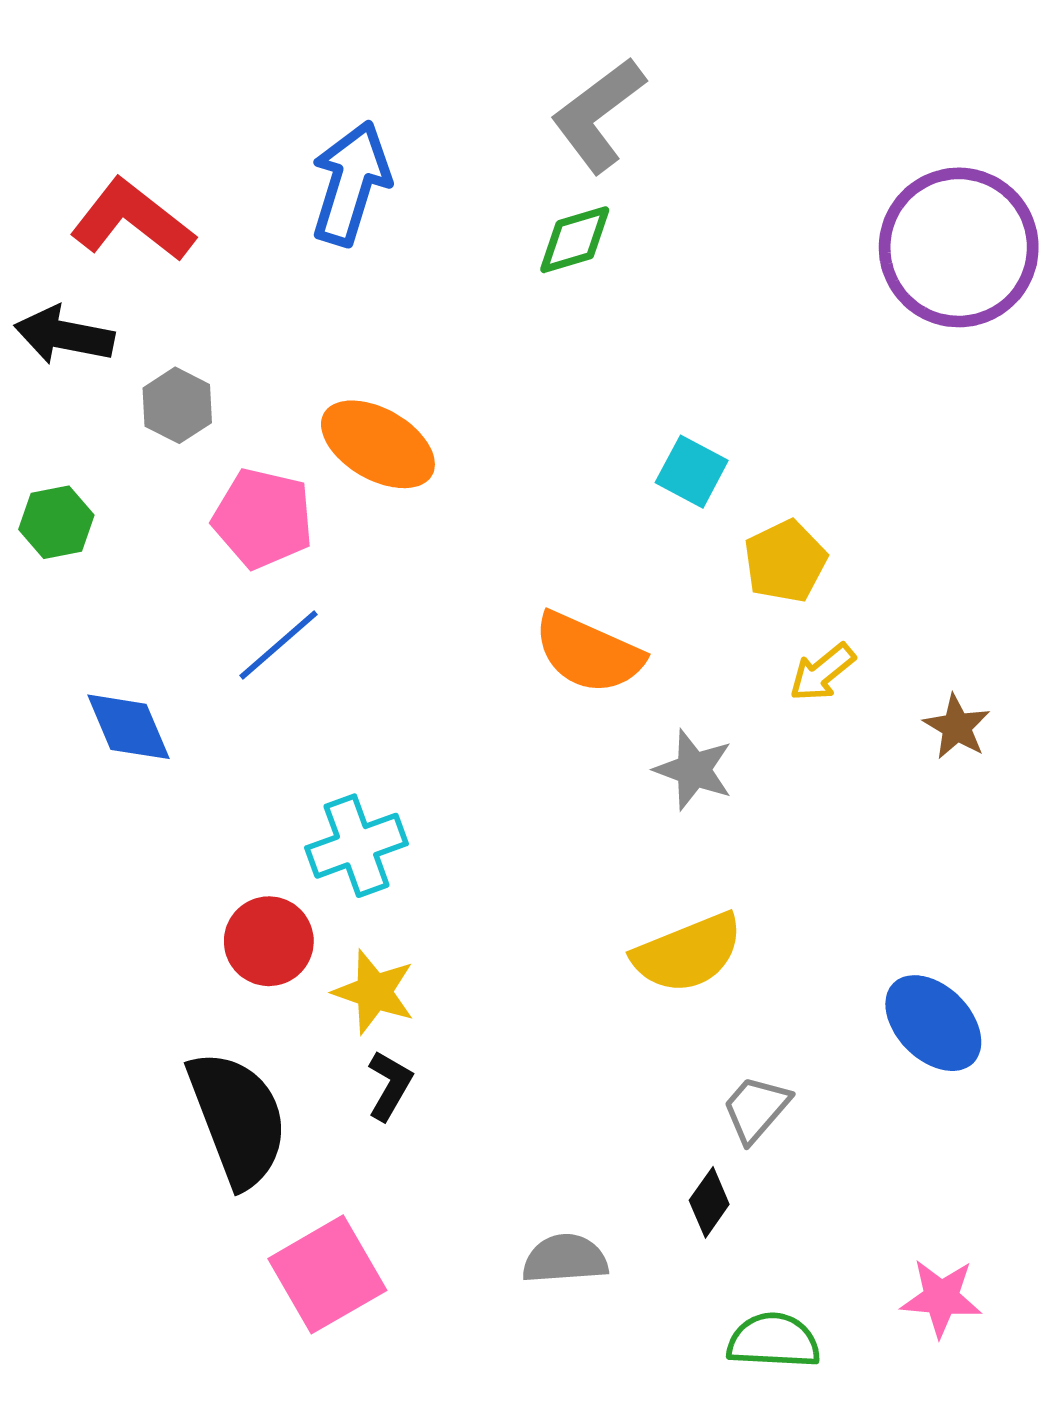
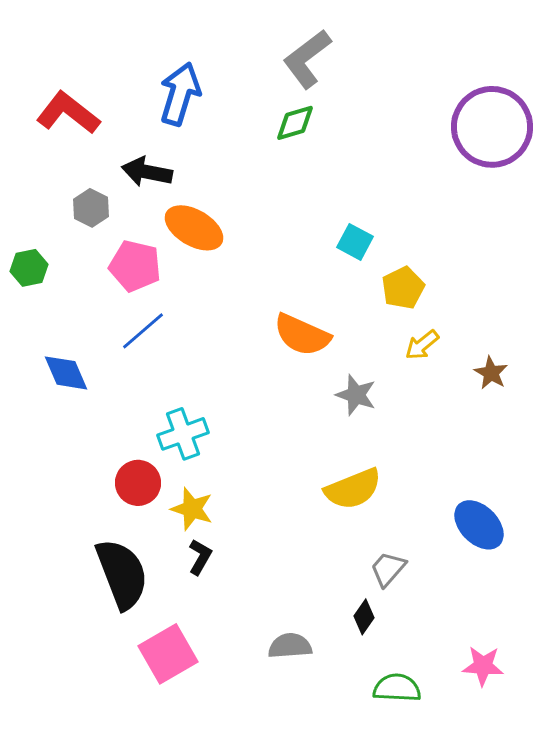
black arrow: (64, 335) -> (147, 172), moved

